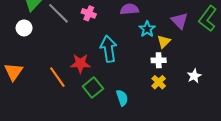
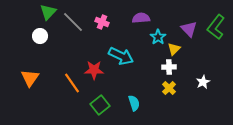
cyan arrow: (109, 49) -> (121, 56), turned 125
green square: (93, 87) -> (100, 105), moved

